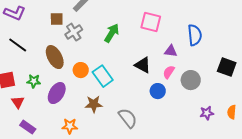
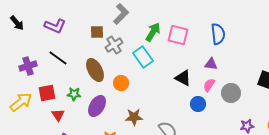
pink square: (151, 22) -> (178, 35), moved
green arrow: (112, 33) -> (153, 32), moved
blue semicircle: (195, 35) -> (218, 34), moved
cyan rectangle: (103, 76) -> (143, 57), moved

